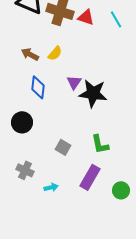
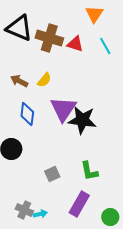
purple triangle: (74, 82) -> (63, 109), size x1.8
gray square: (63, 147) -> (52, 174), turned 35
gray cross: (25, 170) -> (24, 210), moved

